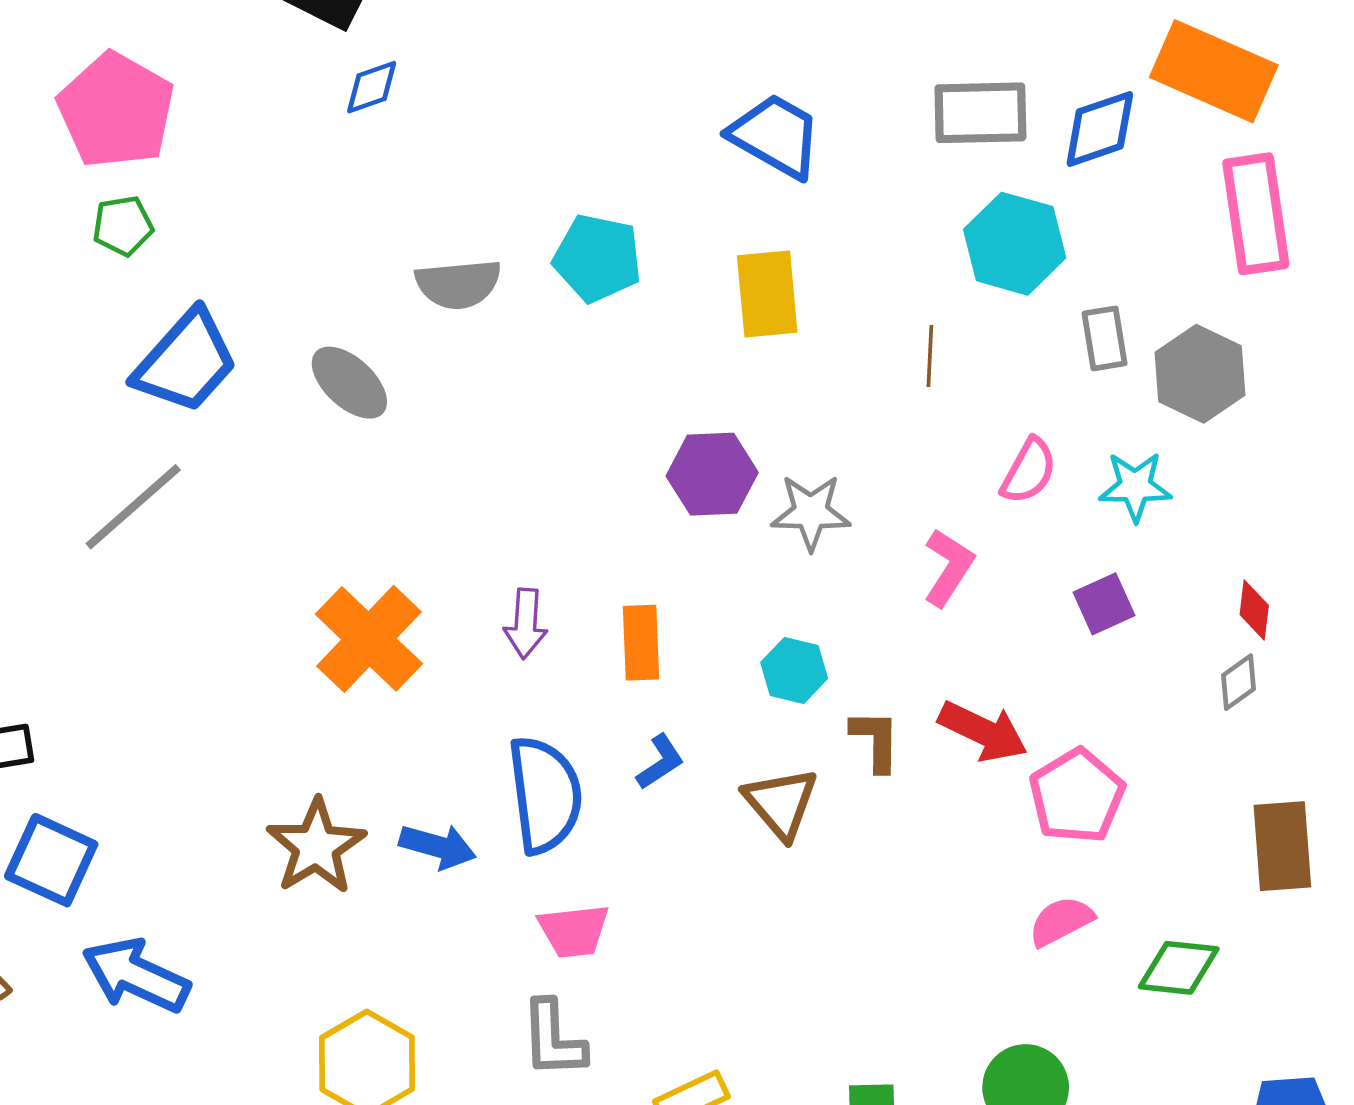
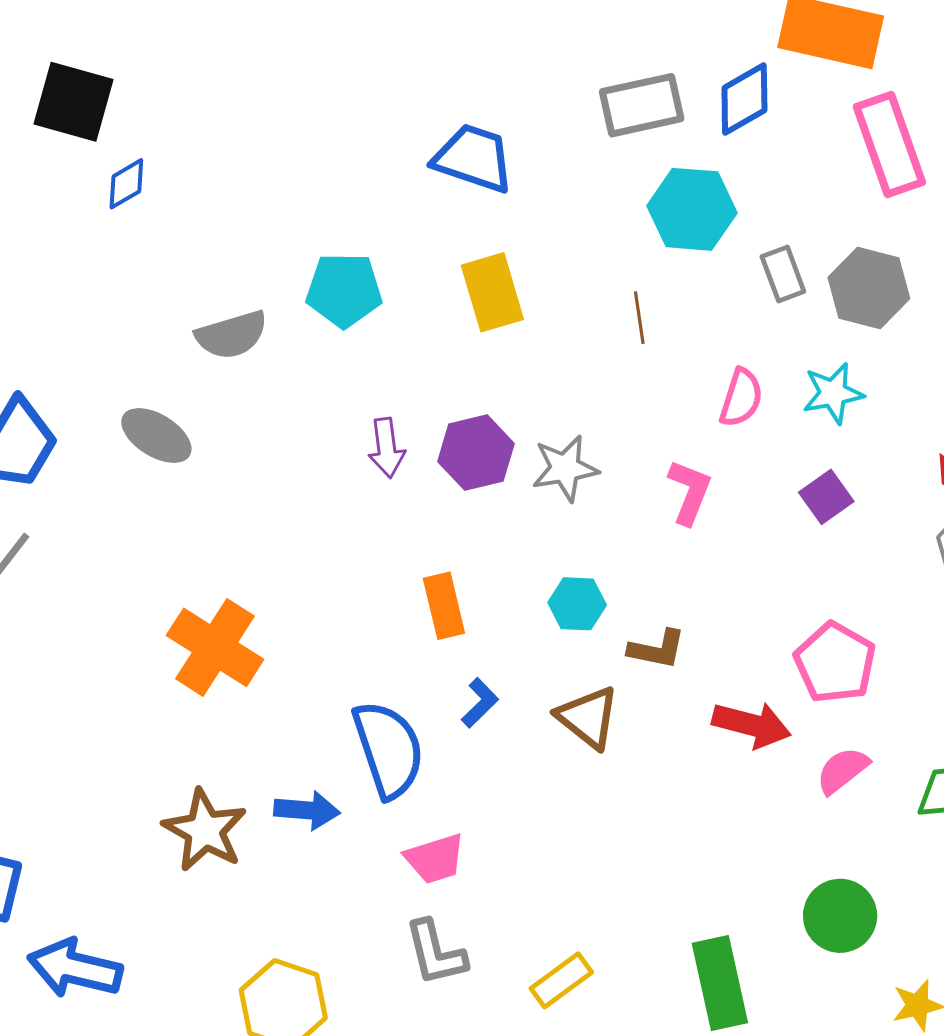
purple arrow: (526, 624) -> (387, 448), moved
red arrow: (983, 731) -> (752, 725), moved
brown L-shape: (876, 740) -> (657, 649), turned 112

